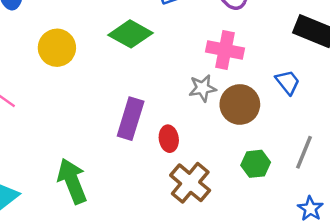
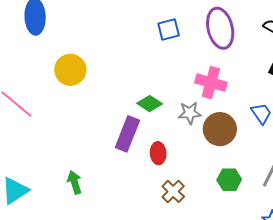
green diamond: (130, 34) -> (150, 104), moved, size x0.7
green arrow: (72, 181) -> (75, 182), size x0.6
brown cross: (190, 183) -> (173, 191), size x0.7

